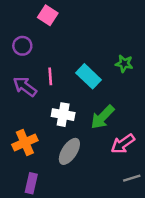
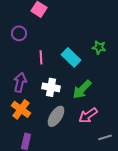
purple arrow: (25, 87) -> (20, 82), moved, turned 66
orange cross: (25, 142) -> (21, 109), turned -30
pink arrow: (123, 144) -> (88, 115), moved

